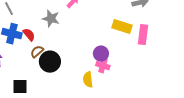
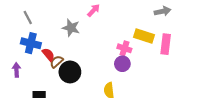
red semicircle: (29, 35) -> (48, 55), moved
pink cross: (103, 66) -> (124, 48), moved

